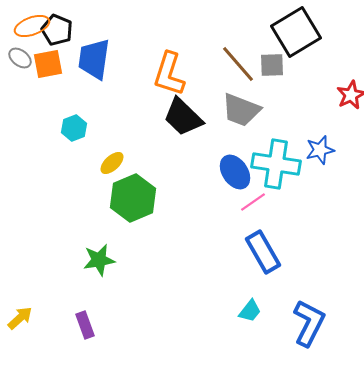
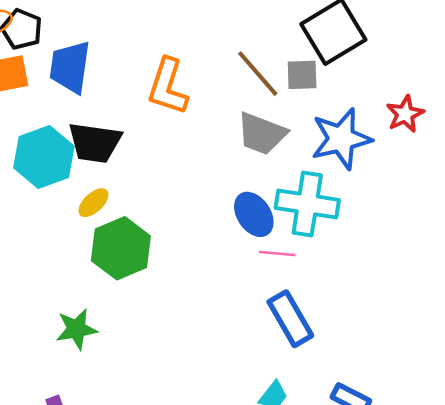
black trapezoid: (183, 117) -> (95, 143), moved, turned -36
cyan hexagon: (74, 128) -> (44, 157), size x1.8
blue star: (320, 150) -> (341, 139), moved, size x1.6
pink line: (253, 202) -> (277, 254), turned 40

